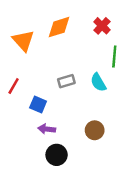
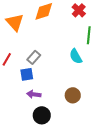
gray rectangle: (66, 81) -> (34, 57), moved, turned -32
blue square: (38, 104) -> (27, 74), turned -32

